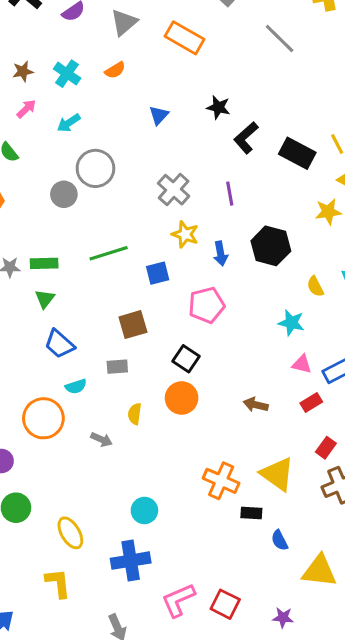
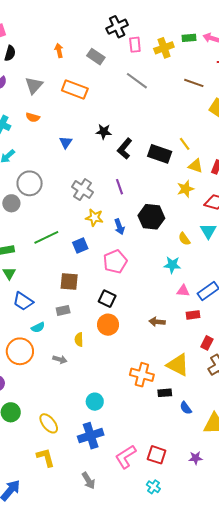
orange semicircle: (115, 70) -> (33, 117), turned 56
brown square: (133, 325) -> (69, 281), turned 30
red rectangle: (311, 402) -> (193, 315), turned 32

